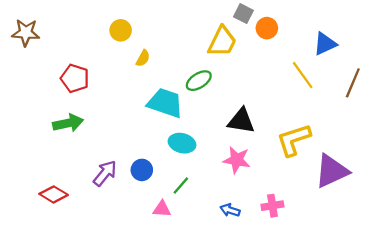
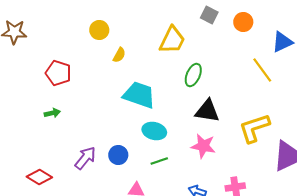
orange circle: (267, 28) -> (243, 22), moved
yellow trapezoid: (222, 42) -> (172, 40), moved
green ellipse: (199, 81) -> (193, 75), moved, turned -35
green arrow: (68, 123) -> (52, 113), size x0.6
green line: (181, 186) -> (159, 161), moved, turned 30

